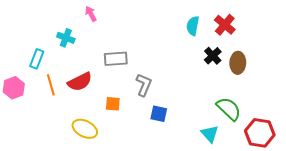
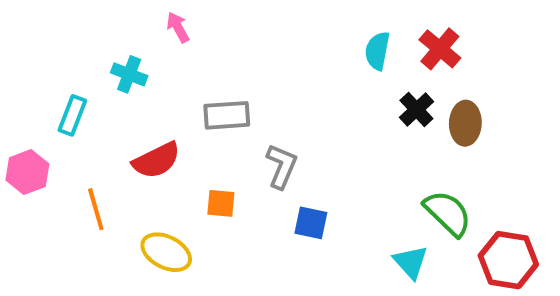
orange line: (51, 85) -> (96, 209), moved

